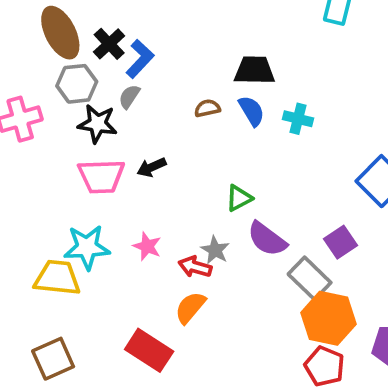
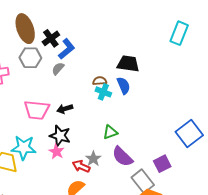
cyan cross: (298, 119) -> (103, 92), moved
black star: (97, 124) -> (60, 136), moved

